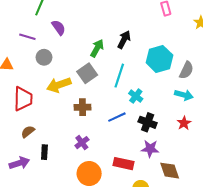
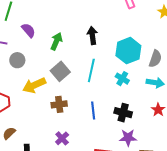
black arrow: (124, 40) -> (92, 35), turned -30
green arrow: (97, 48) -> (56, 41), moved
cyan cross: (136, 96) -> (122, 79), moved
blue line: (117, 117) -> (93, 110), turned -66

